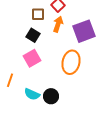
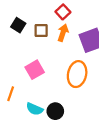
brown square: (38, 14) -> (41, 31), moved
black square: (33, 35) -> (18, 25), moved

